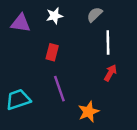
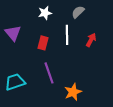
purple triangle: (21, 23) -> (13, 33), moved, turned 42
white line: (108, 42) -> (67, 35), moved
red arrow: (110, 73) -> (91, 40), moved

